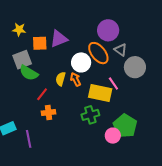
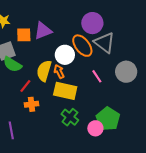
gray triangle: (120, 50) -> (104, 43), size x1.6
gray circle: (135, 67) -> (126, 72), moved
yellow semicircle: (61, 79) -> (44, 71), size x1.5
yellow rectangle: (100, 93) -> (65, 91), moved
green cross: (90, 115) -> (70, 117), moved, turned -36

